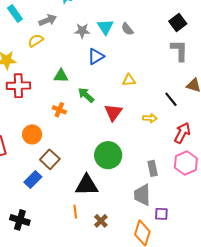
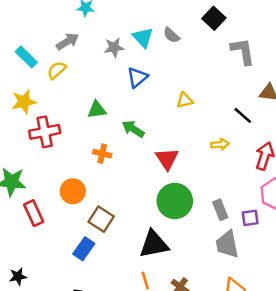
cyan rectangle: (15, 13) -> (26, 57), moved
black square: (178, 22) -> (214, 18), moved
red triangle: (113, 112) -> (167, 159), moved
gray rectangle: (153, 168) -> (220, 210), moved
purple square: (161, 214) -> (250, 218), moved

